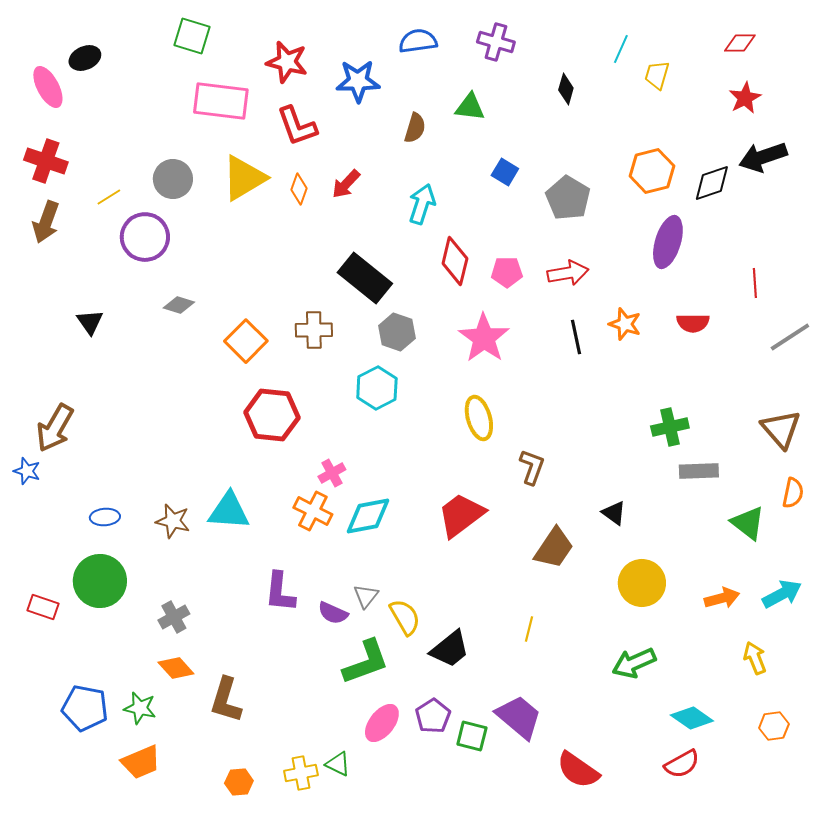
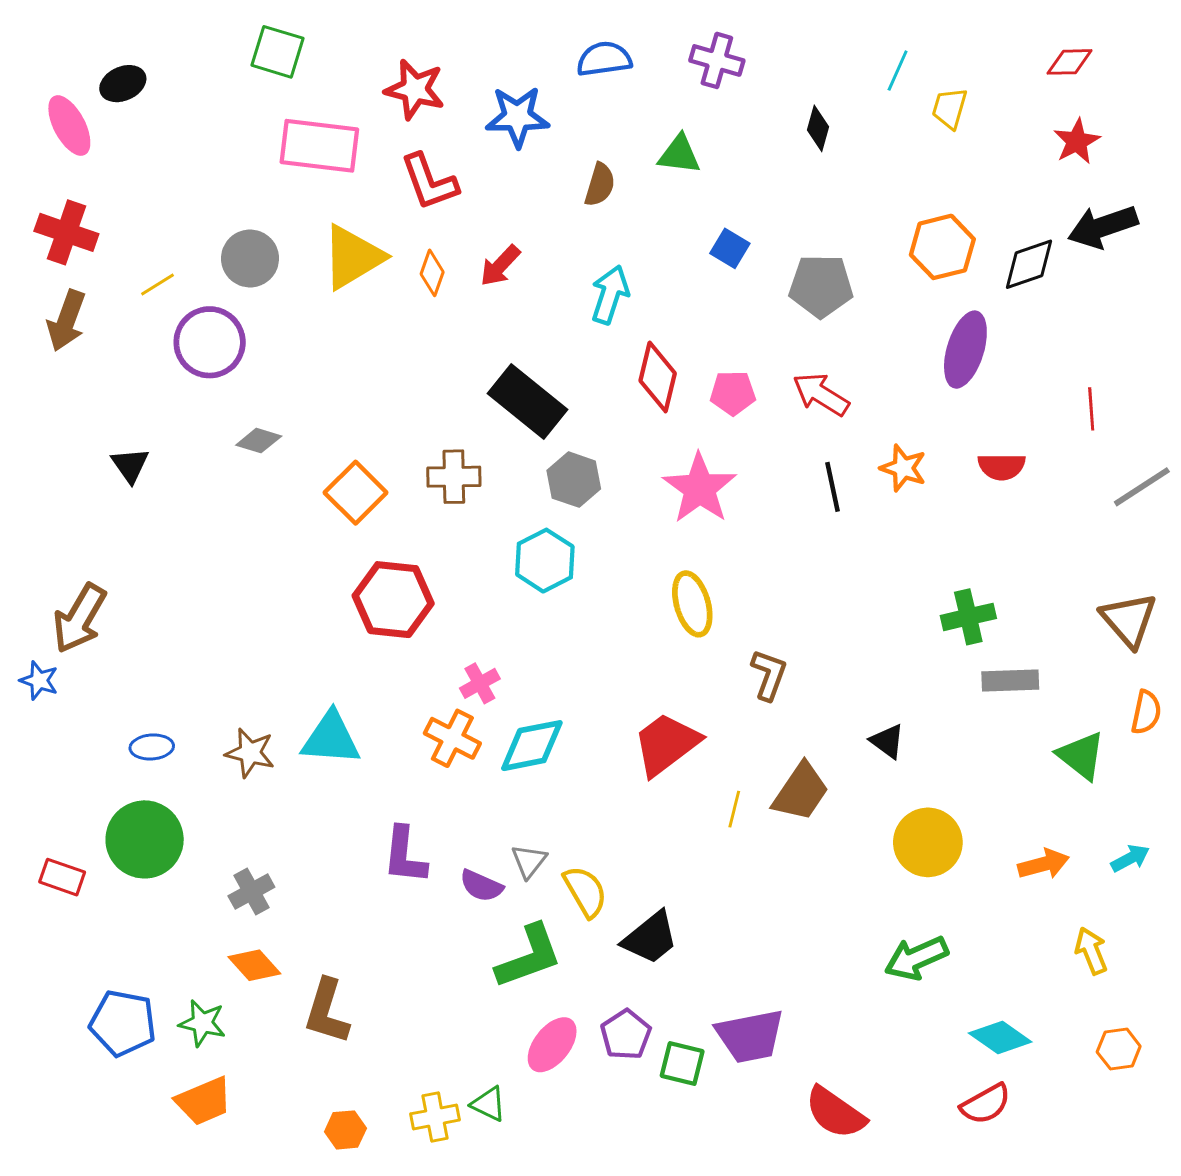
gray pentagon: (568, 198) -> (821, 286), turned -30
red arrow: (568, 273) -> (821, 394), turned -138
cyan arrow: (782, 594) -> (1130, 858), size x0.7
yellow line: (529, 629) -> (734, 809), moved
purple trapezoid: (519, 717) -> (750, 1036), turned 129

